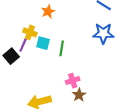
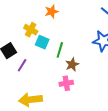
purple line: (23, 45) -> (22, 65), moved
brown star: (79, 95) -> (72, 65), moved

